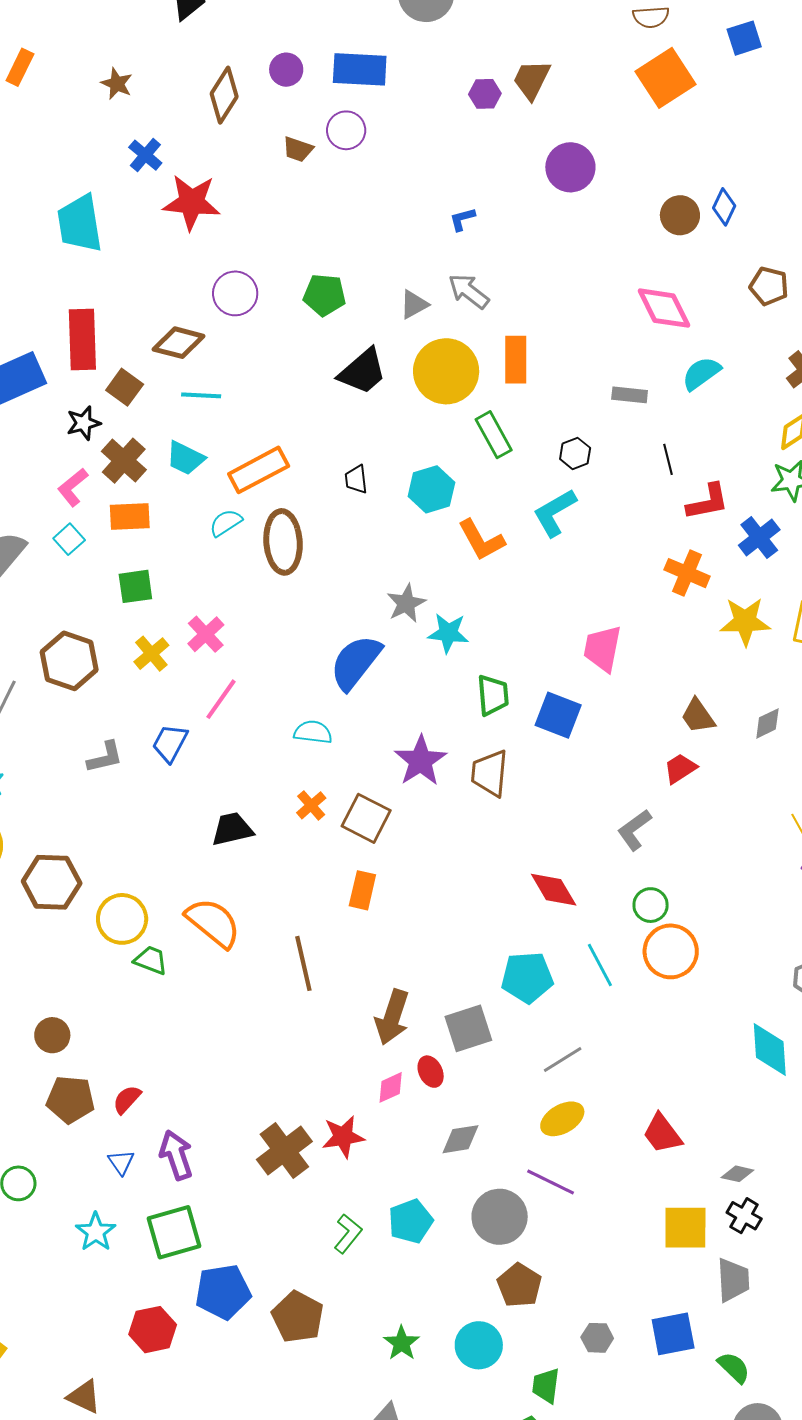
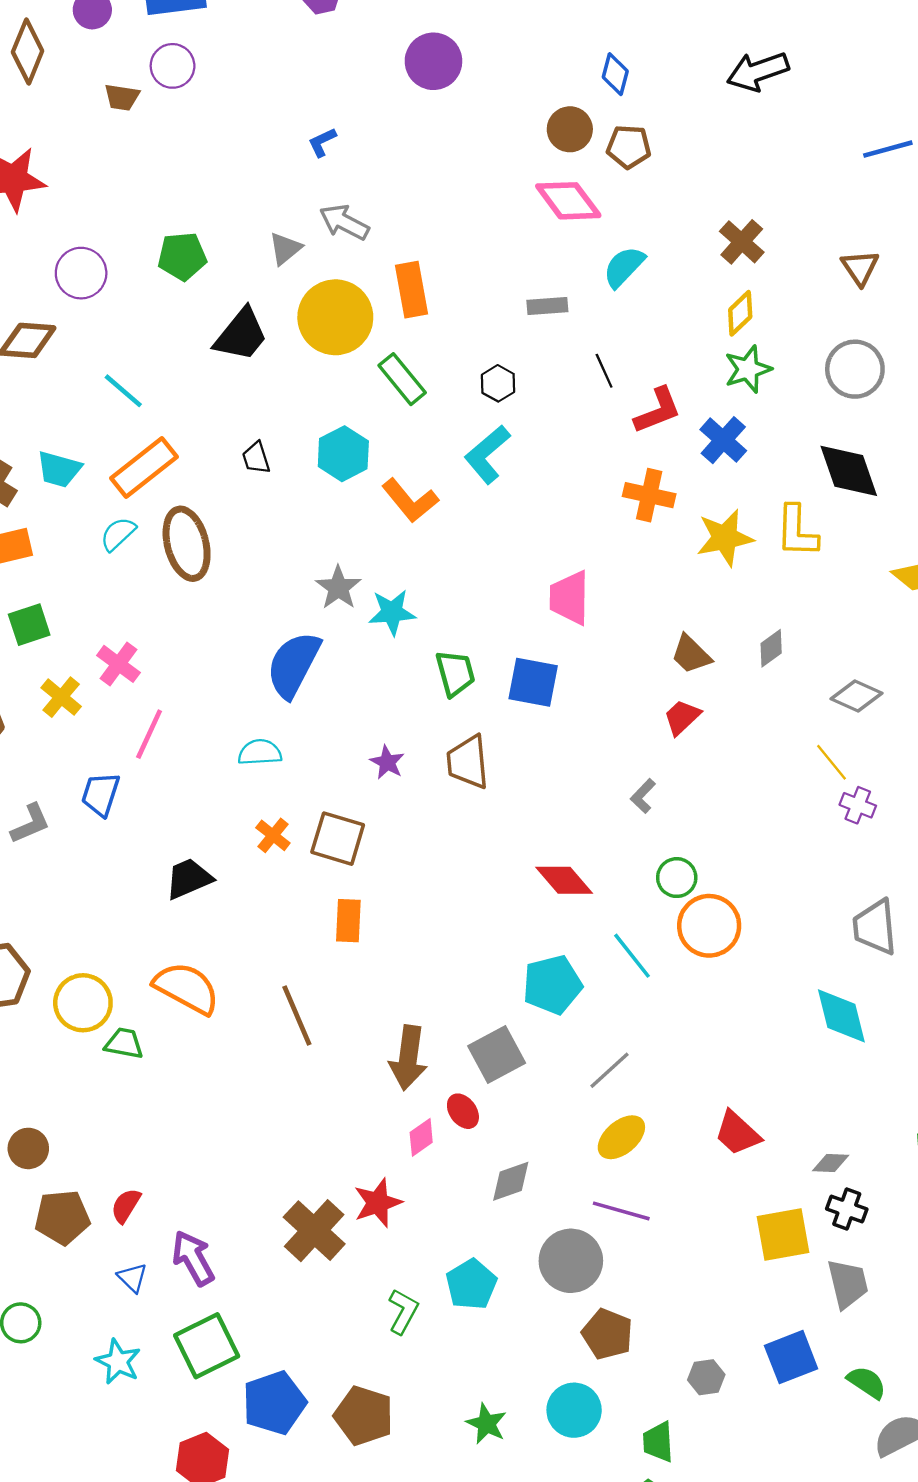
brown circle: (680, 215) -> (570, 129), moved
brown pentagon: (769, 286) -> (629, 147), moved
cyan line: (201, 395) -> (123, 391), moved, turned 48
purple star: (421, 761) -> (387, 762), size x0.6
gray L-shape: (634, 830) -> (643, 796), size x0.7

